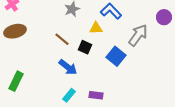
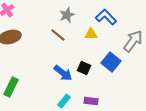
brown line: (62, 39) -> (58, 35), moved
black square: (85, 47) -> (84, 68), moved

